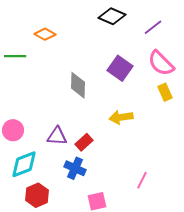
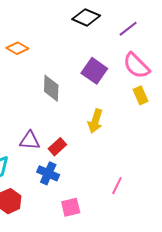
orange diamond: (45, 34) -> (17, 48), moved
yellow arrow: (121, 117) -> (95, 121), turned -65

